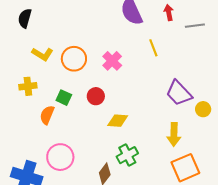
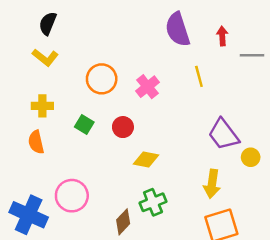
yellow L-shape: (43, 54) -> (45, 57), moved
orange semicircle: (47, 115) -> (36, 142), moved, turned -42

